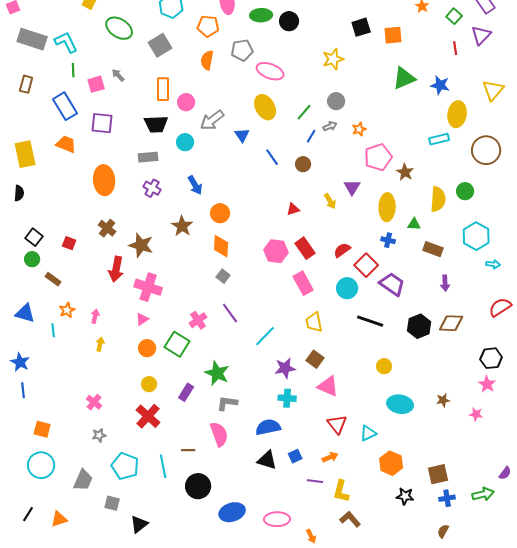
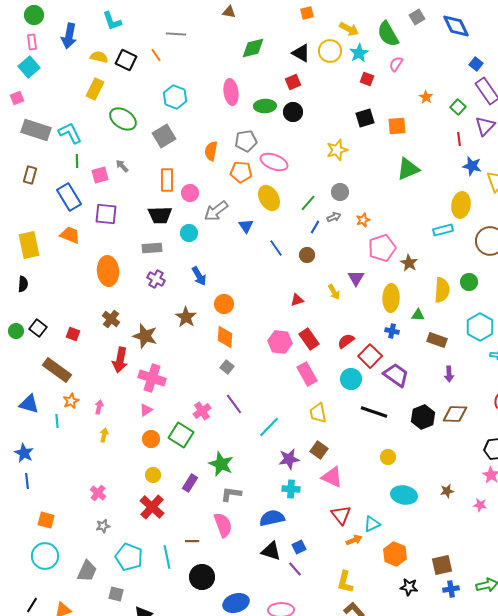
orange pentagon: (208, 26) -> (241, 172), moved
blue star: (440, 85) -> (472, 166), moved
green circle: (32, 259) -> (16, 331), moved
brown rectangle: (53, 279) -> (57, 370), size x1.8
orange arrow: (330, 457) -> (354, 540), moved
purple line: (315, 481) -> (295, 569), moved, turned 42

